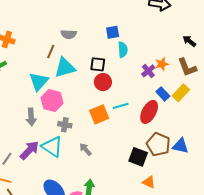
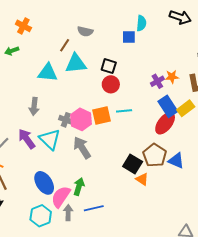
cyan semicircle: (123, 50) -> (141, 23), moved
cyan triangle: (39, 81) -> (48, 73), turned 45
blue rectangle: (163, 94) -> (168, 106), size x1.5
pink hexagon: (52, 101) -> (81, 119), moved
red ellipse: (149, 112) -> (165, 123), moved
gray arrow: (85, 149) -> (82, 148), size x1.6
purple arrow: (29, 150) -> (27, 139), turned -90
orange triangle: (149, 182) -> (142, 179), moved

